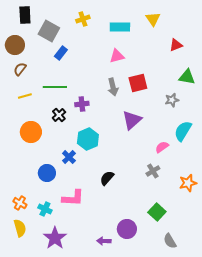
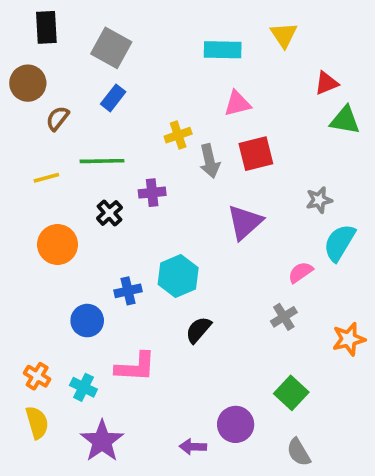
yellow cross: (83, 19) -> (178, 135), moved
gray square: (49, 31) -> (111, 48), moved
pink triangle: (117, 56) -> (237, 104), moved
brown semicircle: (20, 69) -> (58, 118), moved
green triangle: (187, 77) -> (345, 120), moved
gray star: (172, 100) -> (319, 200), moved
cyan hexagon: (88, 139) -> (178, 276), moved
blue cross: (69, 157) -> (128, 291), turned 32
gray semicircle: (170, 241) -> (299, 452), moved

